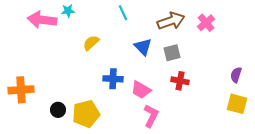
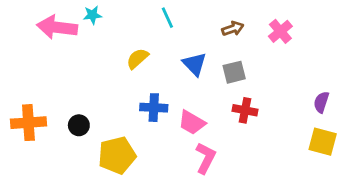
brown arrow: (171, 21) -> (233, 29), size x0.6
yellow semicircle: (91, 43) -> (137, 59), moved
black circle: (58, 110) -> (79, 125), moved

